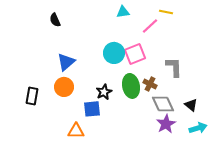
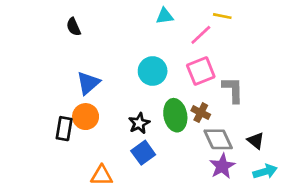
pink square: (135, 54) -> (201, 71), moved
black rectangle: (32, 96) -> (64, 129), moved
blue square: (92, 109) -> (143, 153), moved, turned -30

